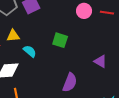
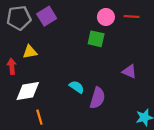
green square: (60, 40) -> (96, 39), moved
cyan semicircle: (30, 51) -> (77, 87), moved

